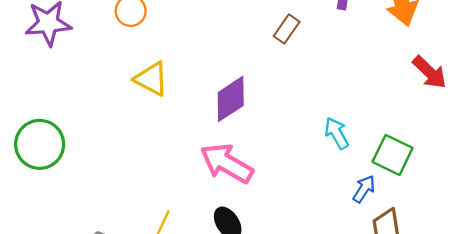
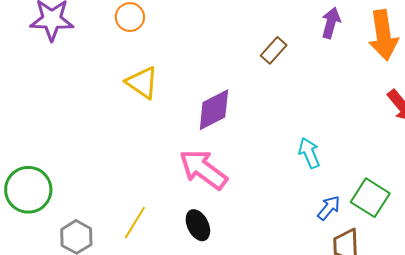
green circle: (40, 144) -> (28, 190), moved
green square: (393, 155) -> (370, 198), moved

